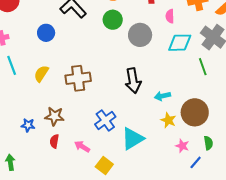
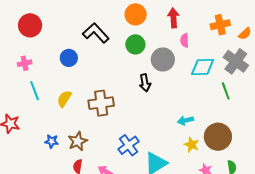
pink semicircle: (170, 16) -> (185, 40), moved
black arrow: (133, 81) -> (145, 83), moved, size x0.7
brown star: (54, 116) -> (78, 141), turned -30
blue star: (28, 125) -> (52, 141), moved

